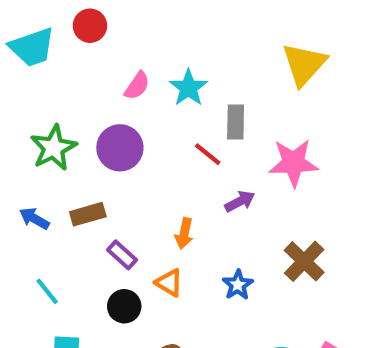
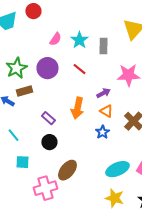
gray rectangle: (236, 122) -> (103, 46), moved
red line: (208, 154) -> (79, 69), moved
brown rectangle: (88, 214) -> (24, 91), moved
orange arrow: (184, 233) -> (77, 108), size x1.5
orange triangle: (169, 283) -> (106, 111), moved

